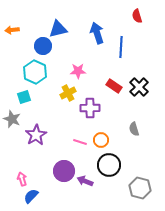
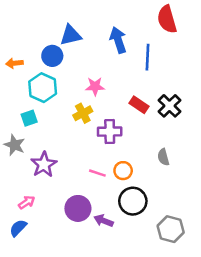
red semicircle: (137, 16) -> (167, 19), size x1.6
orange arrow: (12, 30) -> (14, 63), moved
pink arrow: (22, 179) -> (27, 202), moved, turned 72
blue semicircle: (31, 196) -> (18, 228), moved

